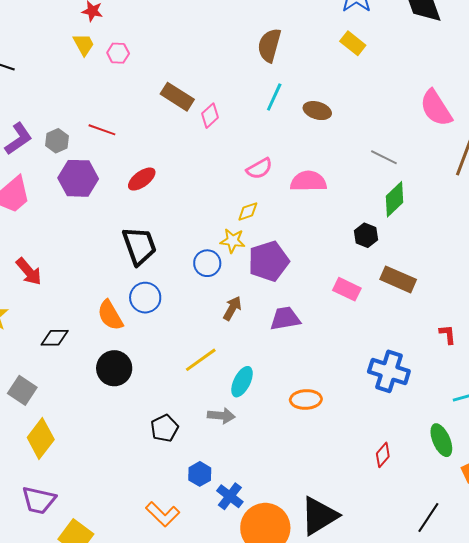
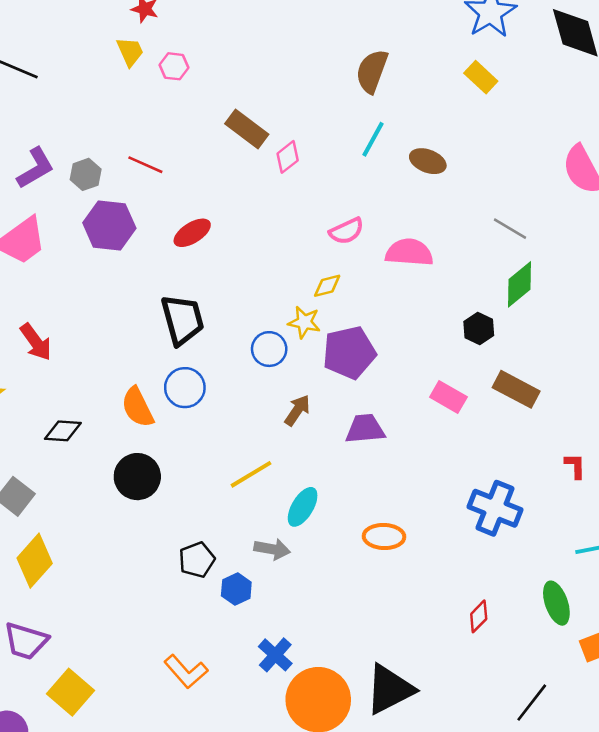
blue hexagon: (200, 474) -> (236, 589), moved

